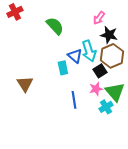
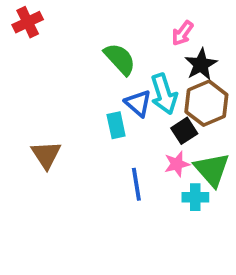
green semicircle: (55, 26) -> (120, 59), moved
black star: (109, 35) -> (201, 64), turned 30
cyan cross: (106, 107) -> (195, 197), turned 32

